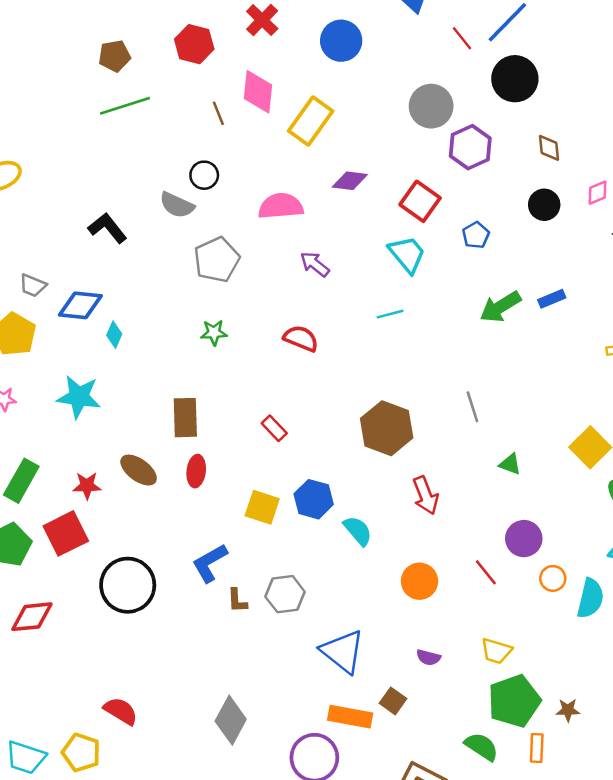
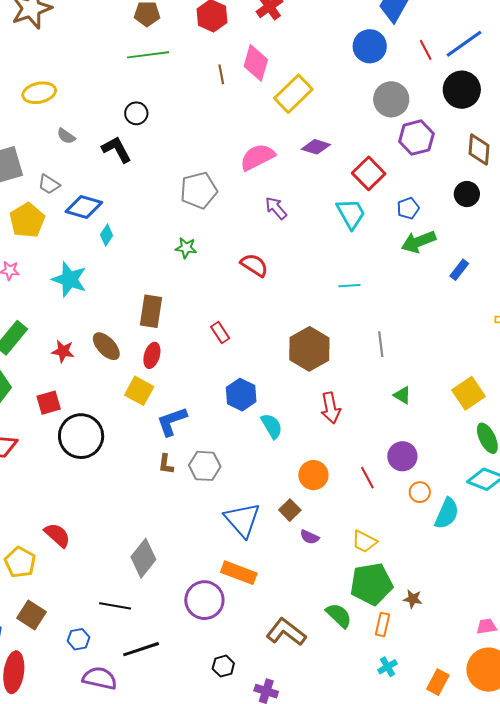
blue circle: (341, 41) -> (370, 46), moved
brown diamond: (549, 148) -> (479, 150), size x1.4
black circle: (204, 175) -> (136, 113), moved
gray semicircle: (177, 205) -> (66, 136), moved, size x0.7
pink semicircle: (281, 206) -> (257, 157), turned -33
blue rectangle: (552, 299) -> (459, 270), turned -40
green arrow: (500, 307) -> (419, 242), moved
cyan line: (390, 314) -> (349, 286), moved
yellow square: (262, 507) -> (139, 391), moved
red square: (66, 533) -> (49, 403), moved, size x0.7
blue L-shape: (210, 563) -> (172, 421), moved
brown square: (393, 701) -> (290, 510), moved

